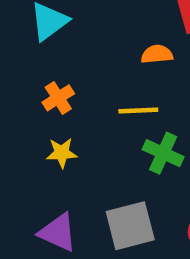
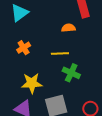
yellow star: (62, 153) -> (32, 83), moved, size x1.5

